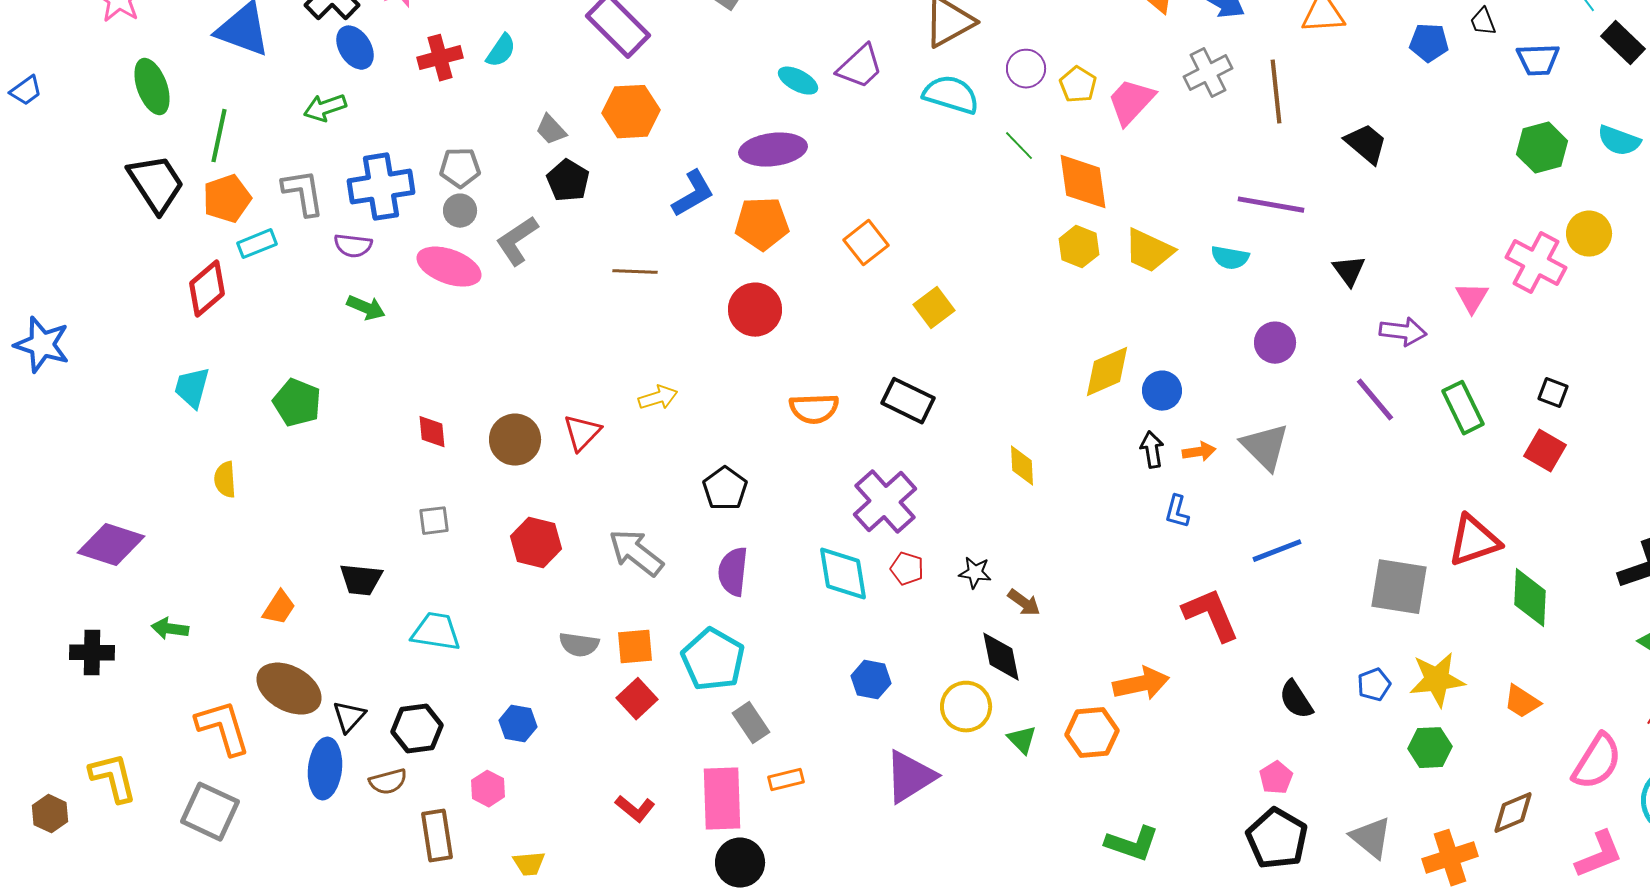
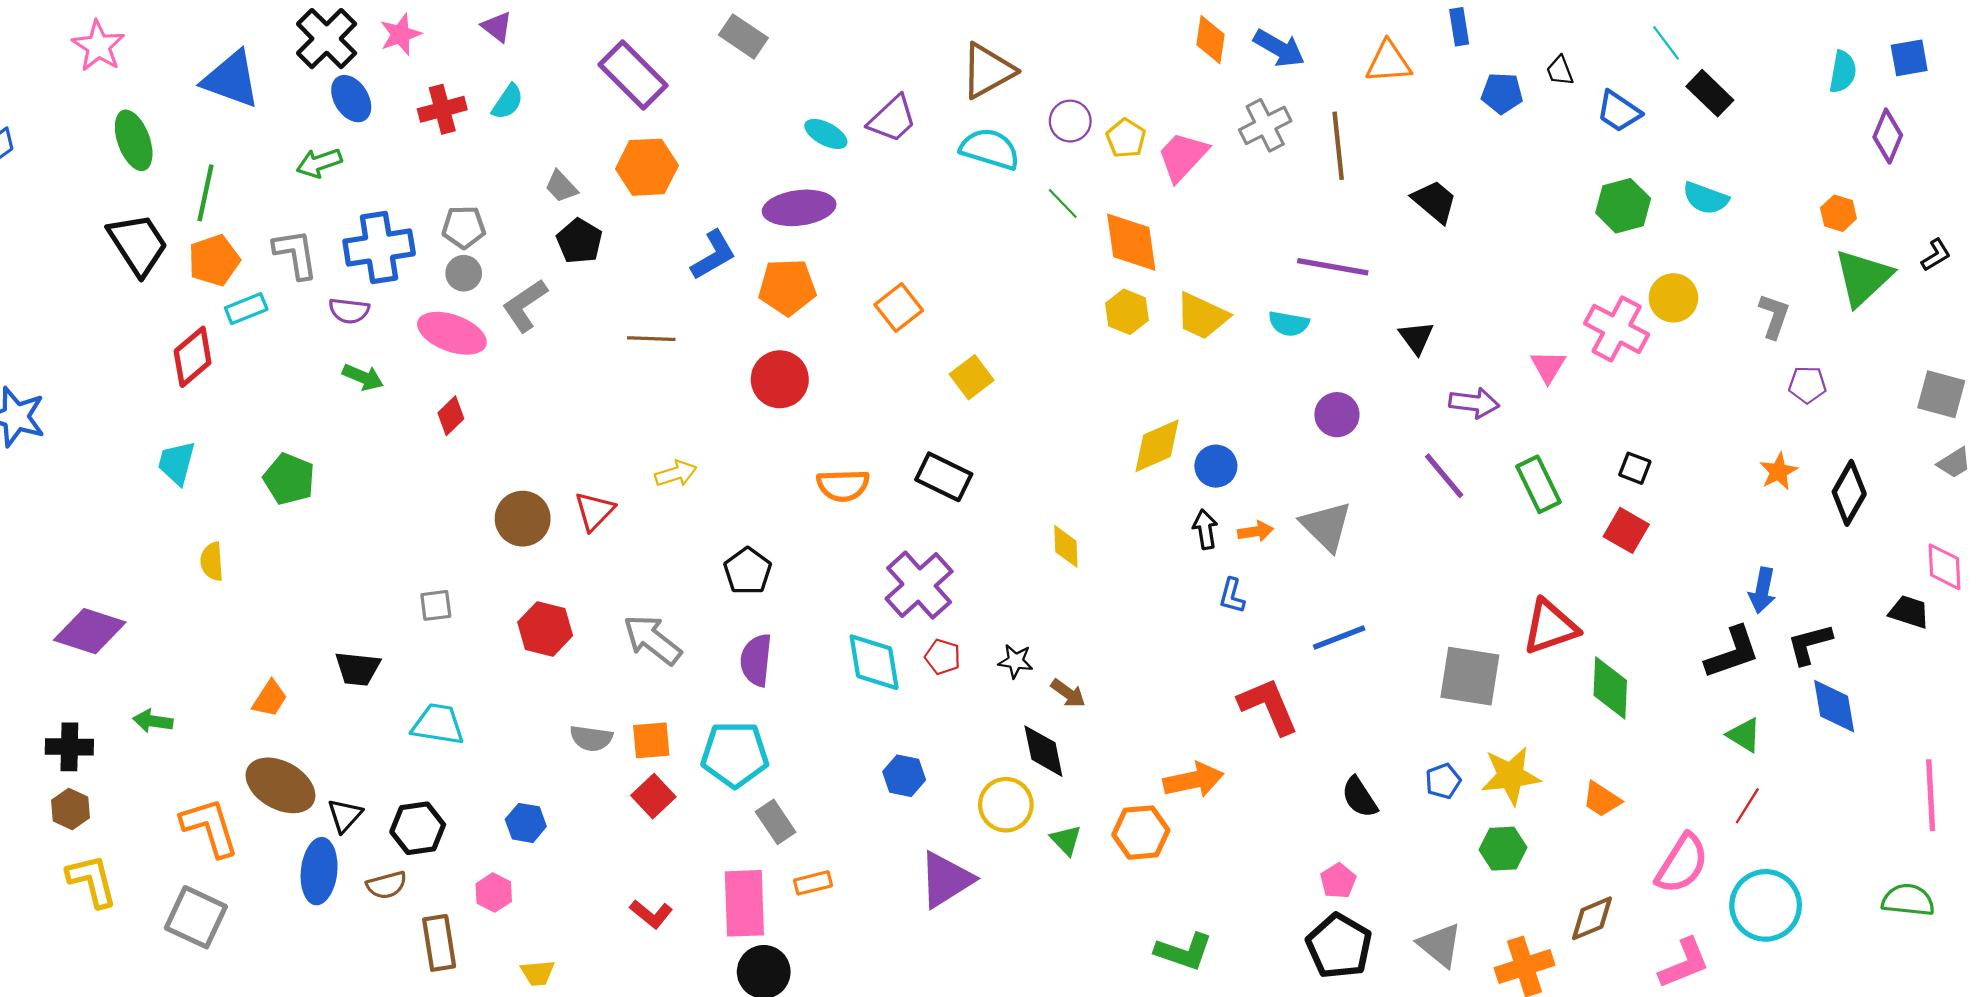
blue trapezoid: (1538, 60) -> (1619, 111), turned 36
red diamond: (432, 432) -> (451, 416), moved, turned 51
cyan pentagon: (713, 660) -> (735, 754), turned -30
brown hexagon: (50, 814) -> (70, 809), moved

